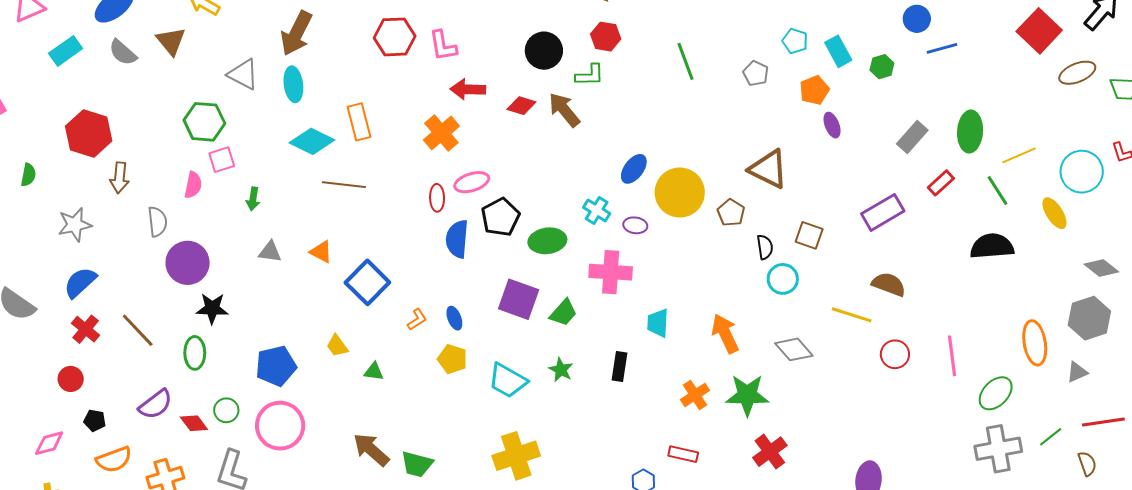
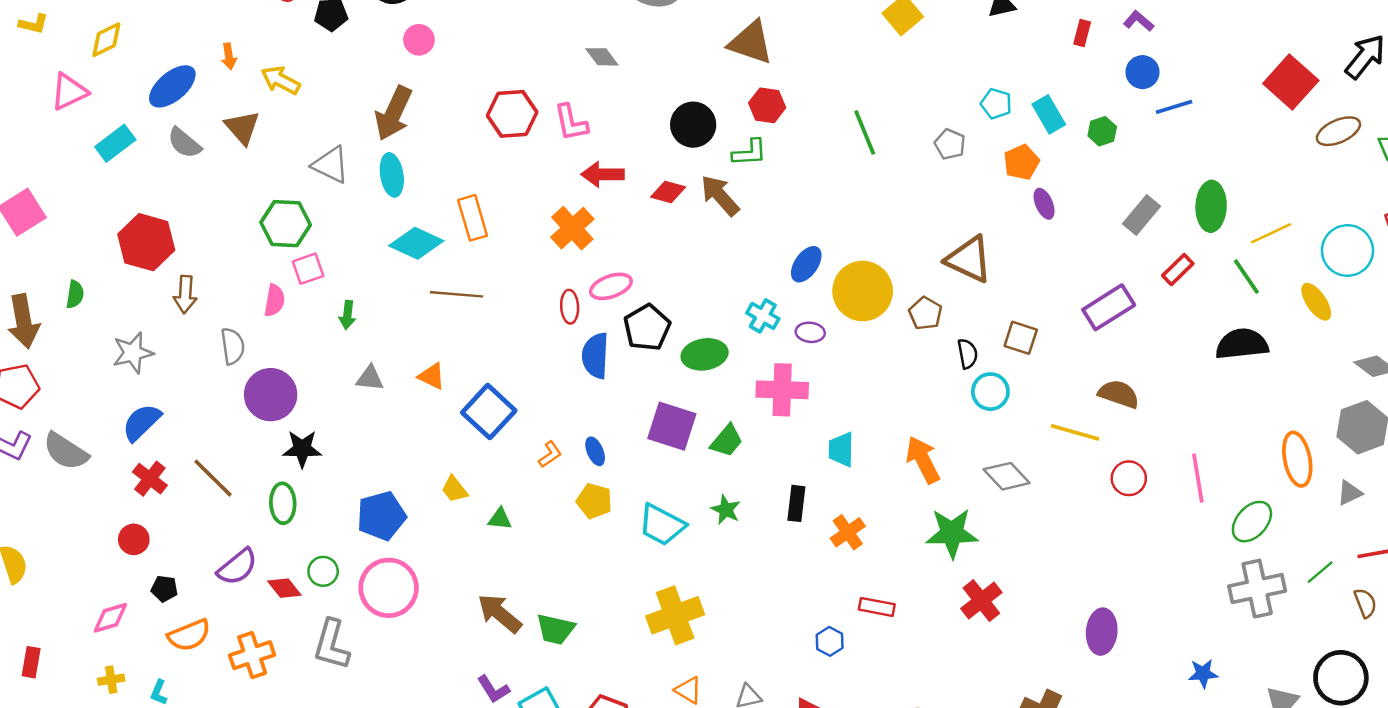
orange cross: (695, 395) -> (848, 532), moved

